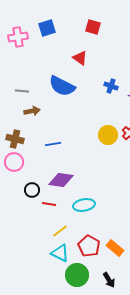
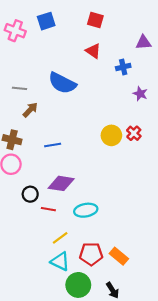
pink cross: (18, 37) -> (15, 31), turned 30
red triangle: (80, 58) -> (93, 51), moved
blue cross: (111, 86) -> (123, 67), moved, turned -32
brown arrow: (32, 111) -> (30, 110), turned -35
red pentagon: (89, 246) -> (91, 254), turned -30

